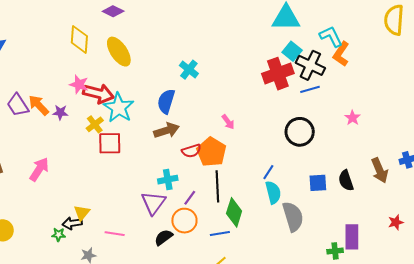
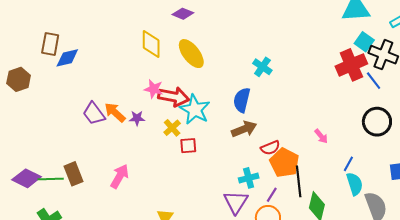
blue line: (310, 89) -> (374, 81), moved, turned 72
pink arrow: (228, 122) -> (321, 136), moved
red square: (110, 143) -> (188, 146), size x0.7
orange pentagon: (211, 152) -> (284, 163), moved

